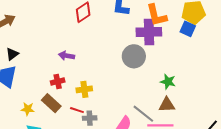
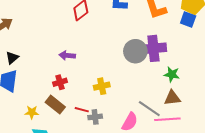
purple cross: (149, 32) -> (153, 48), moved
yellow cross: (84, 89) -> (102, 86), moved

